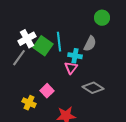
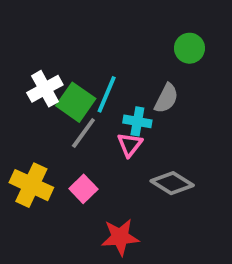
cyan line: (59, 42) -> (107, 94), turned 30
gray line: (19, 58) -> (83, 133), moved
yellow cross: (29, 103) -> (31, 185), moved, size x1.5

